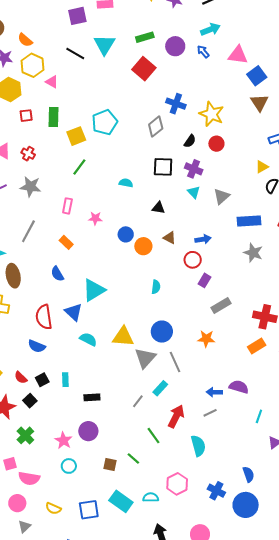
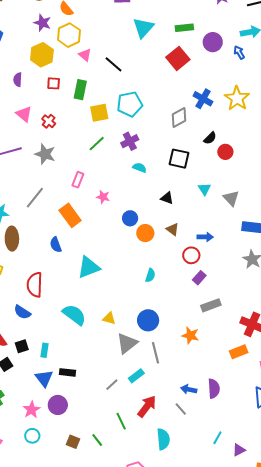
black line: (75, 54) -> (114, 64), moved
yellow star: (212, 114) -> (237, 98), moved
red circle: (216, 144) -> (225, 152), moved
purple cross: (194, 169) -> (130, 141), moved, turned 30
gray triangle: (222, 196) -> (231, 198), turned -42
orange rectangle: (66, 242) -> (70, 215), size x1.6
blue triangle: (73, 312) -> (44, 378), moved
yellow triangle: (123, 337) -> (109, 318), size x0.6
cyan semicircle: (88, 339) -> (74, 315), size x1.4
purple semicircle: (239, 387) -> (214, 389), turned 60
gray line: (210, 413) -> (181, 409), turned 64
cyan line: (259, 416) -> (217, 438), moved

